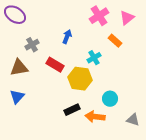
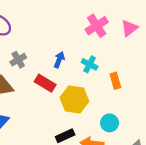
blue arrow: (67, 37) -> (59, 60), moved
orange rectangle: (115, 41) -> (115, 81), moved, turned 32
cyan cross: (94, 58) -> (90, 64), moved, turned -32

